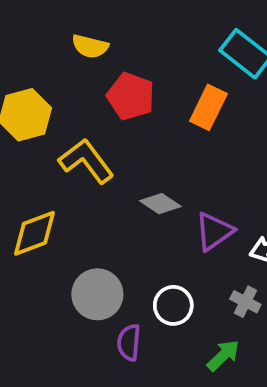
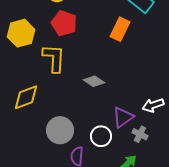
red pentagon: (131, 96) -> (64, 23), moved
yellow L-shape: (86, 161) -> (54, 58), turned 40
purple triangle: (214, 231) -> (123, 117), moved

